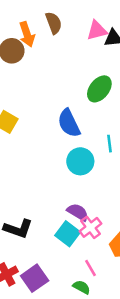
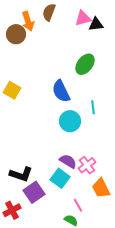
brown semicircle: (54, 23) -> (49, 12), turned -138
pink cross: (90, 227) -> (87, 165), moved
purple square: (35, 278) -> (34, 192), moved

